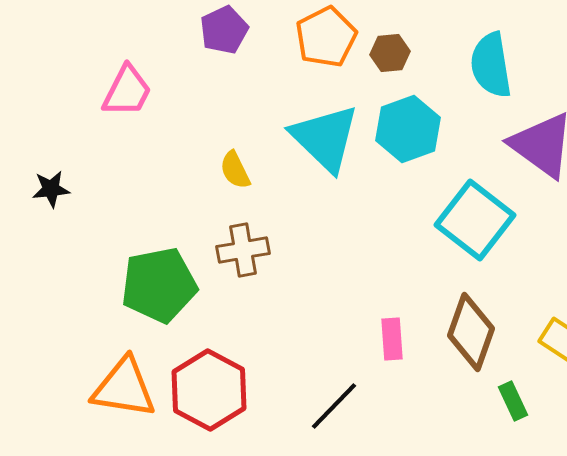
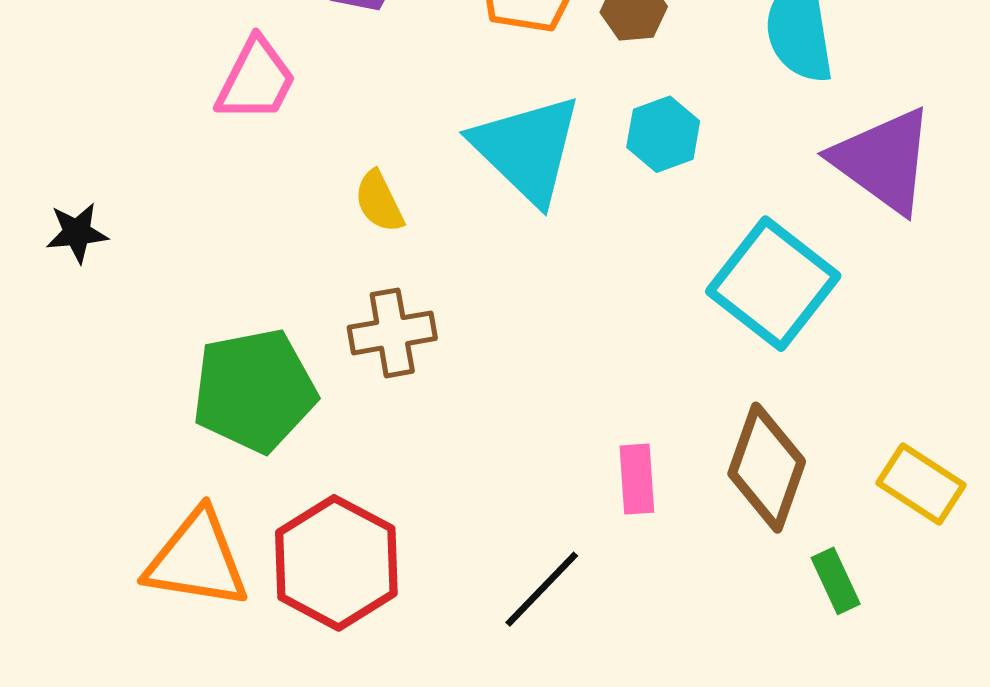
pink trapezoid: (127, 91) -> (256, 80), moved
cyan hexagon: (408, 129) -> (663, 134), size x0.7

